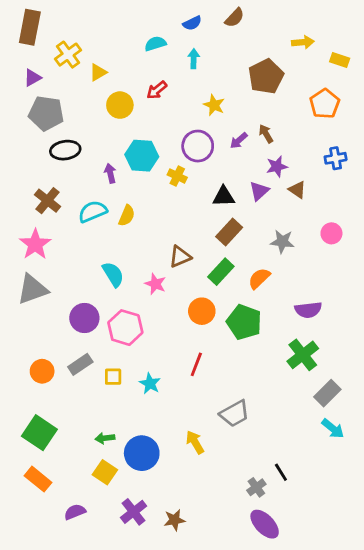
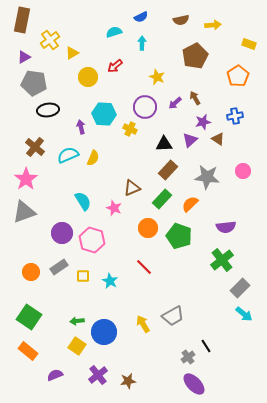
brown semicircle: (235, 18) -> (181, 20), moved, turned 35
yellow arrow: (303, 42) -> (213, 25), moved
blue cross: (336, 158) -> (235, 116), moved
gray star: (282, 242) -> (207, 177), size x1.4
red line: (196, 364) -> (144, 267), turned -66
gray trapezoid: (235, 414) -> (173, 316), moved

